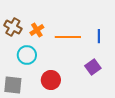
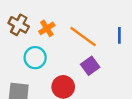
orange line: (68, 37) -> (83, 37), turned 35
purple square: (93, 67) -> (90, 66), moved

